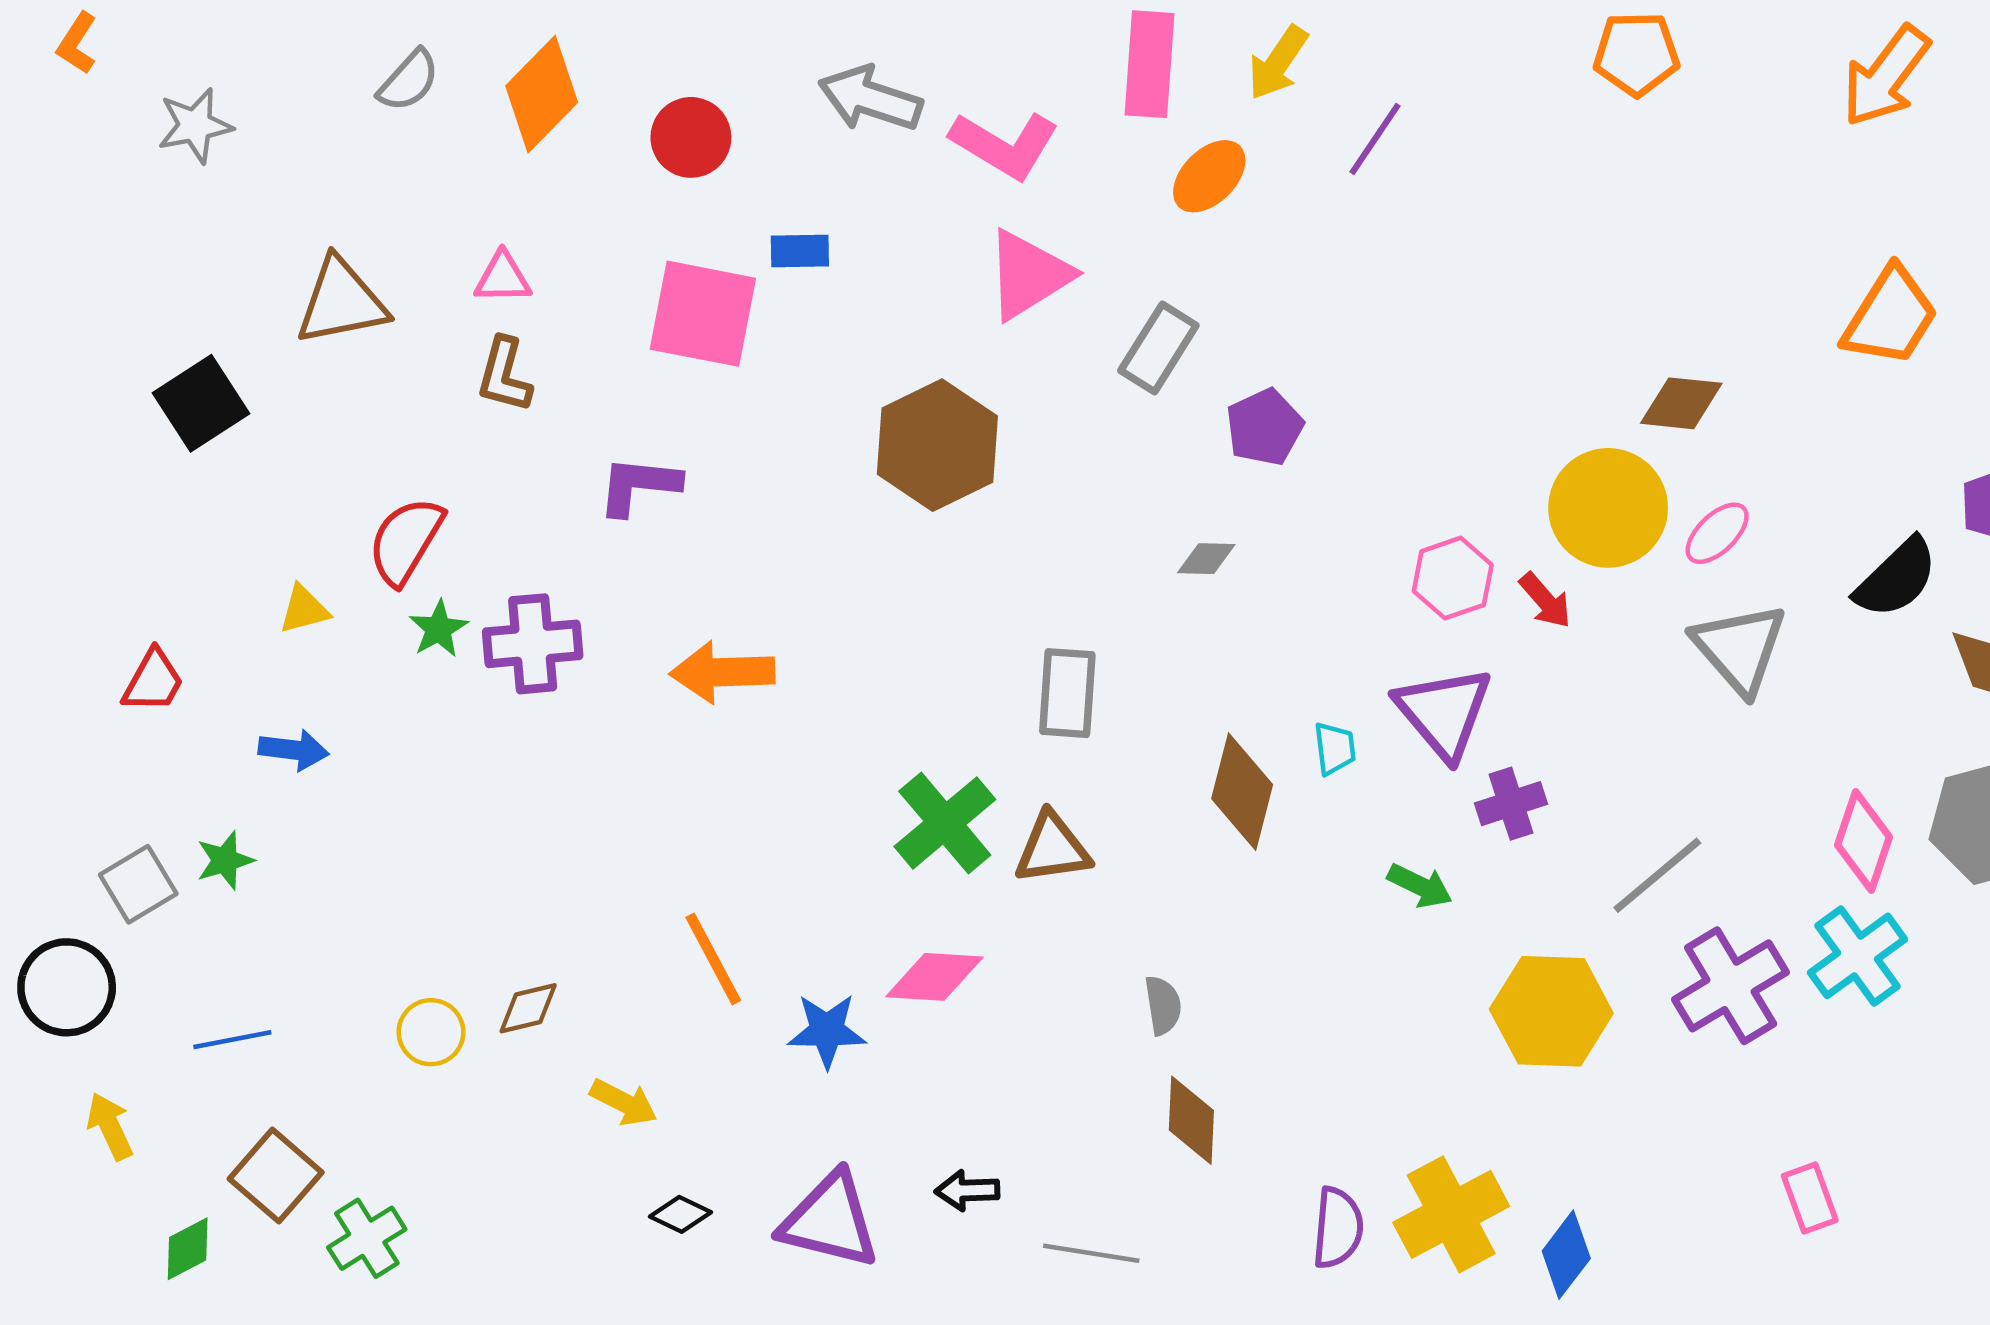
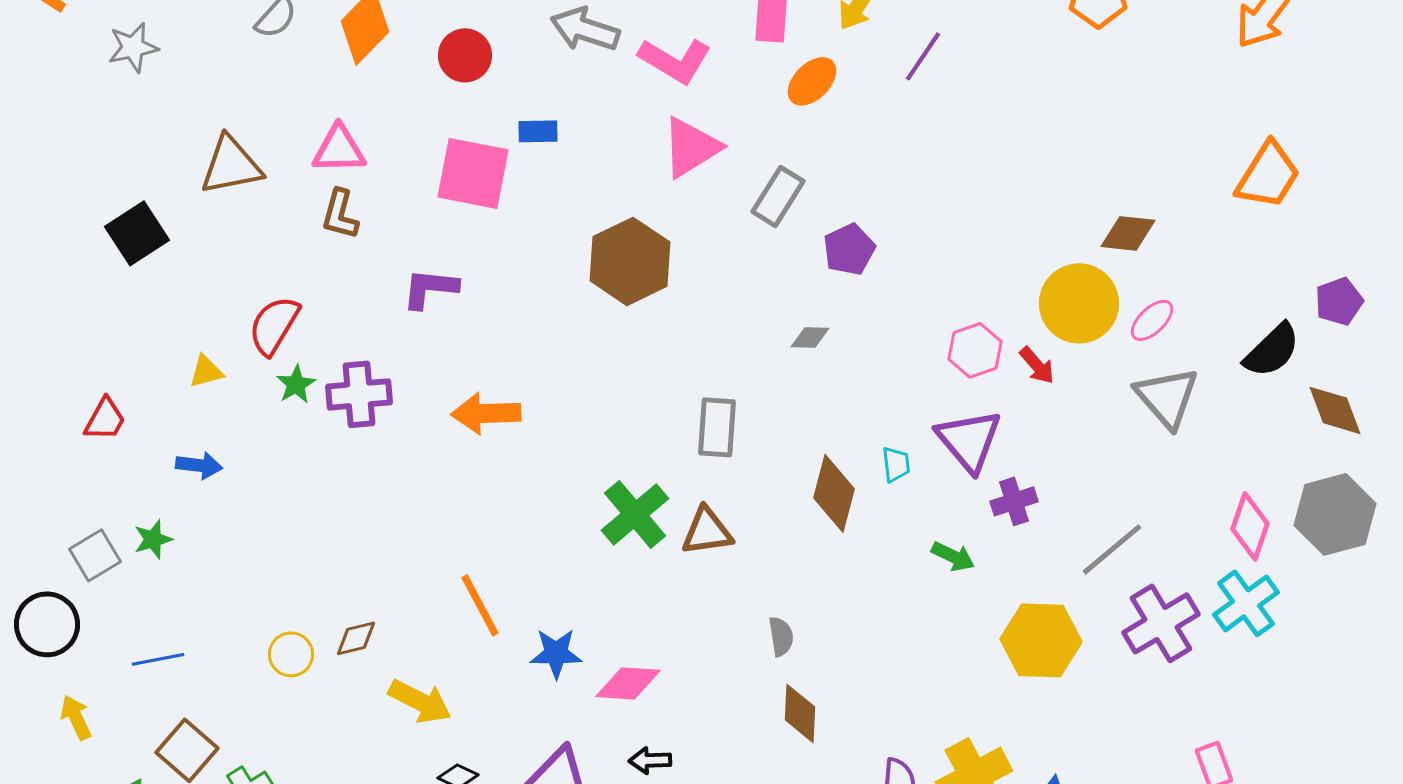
pink triangle: (503, 278) -> (339, 149), size x1.4
pink diamond: (934, 977) -> (628, 683), moved
yellow arrow: (624, 1102) -> (420, 701), size x1.4

